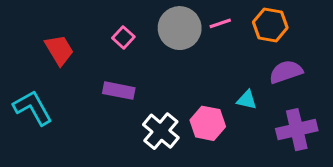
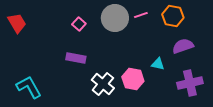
red trapezoid: (59, 50) -> (17, 23), moved
cyan L-shape: (33, 108) -> (29, 87), moved

